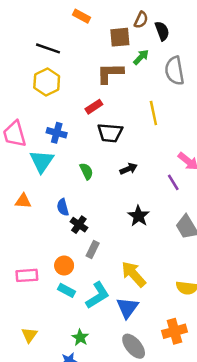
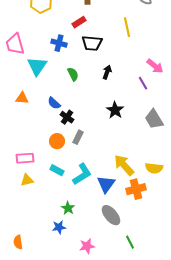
blue cross: (57, 133) -> (59, 43), moved
black arrow: (129, 169) -> (107, 72), turned -48
blue semicircle: (63, 207) -> (54, 103), turned -32
orange circle: (64, 266) -> (57, 141), moved
yellow arrow: (134, 274) -> (124, 165), moved
orange cross: (175, 331) -> (136, 189), moved
yellow triangle: (29, 335) -> (27, 180), moved, turned 40

